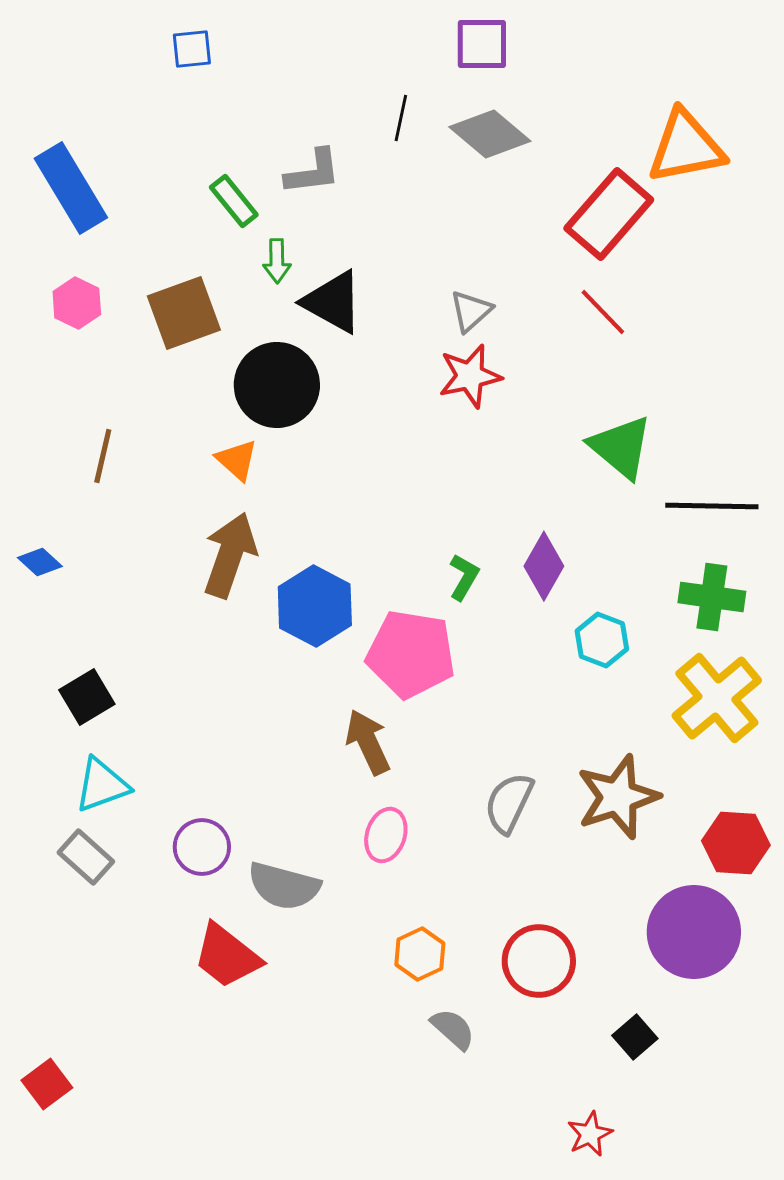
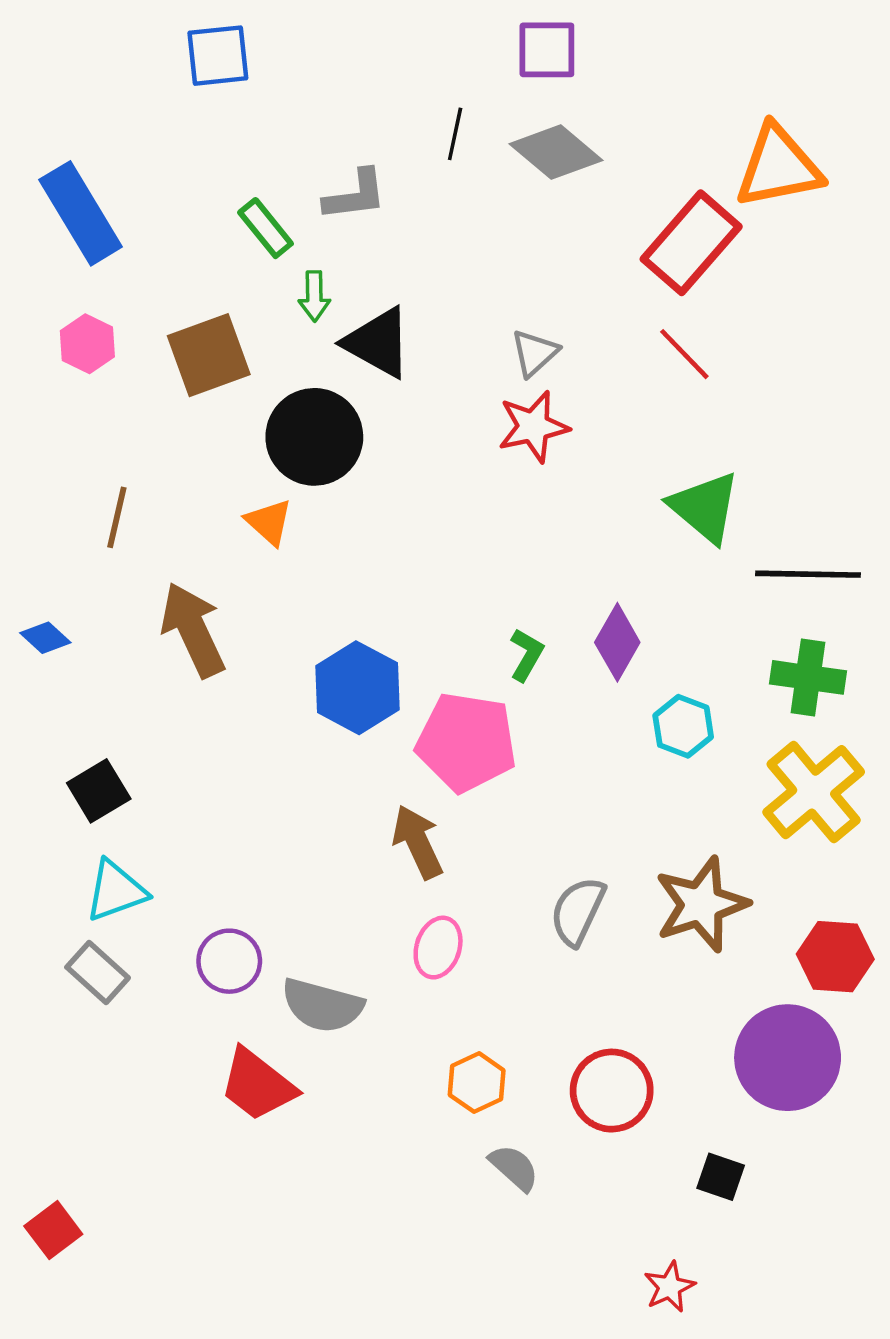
blue square: (192, 49) -> (218, 56), size x1.4
brown arrow: (230, 555) -> (193, 630), moved, turned -44
black square: (635, 1037) -> (721, 1177), turned -30

